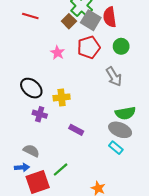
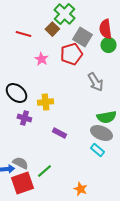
red line: (30, 16) -> (23, 34), moved
red semicircle: (110, 17) -> (105, 29), moved
gray square: (91, 20) -> (82, 37), moved
green circle: (121, 46) -> (108, 45), moved
gray semicircle: (31, 151) -> (20, 163), moved

